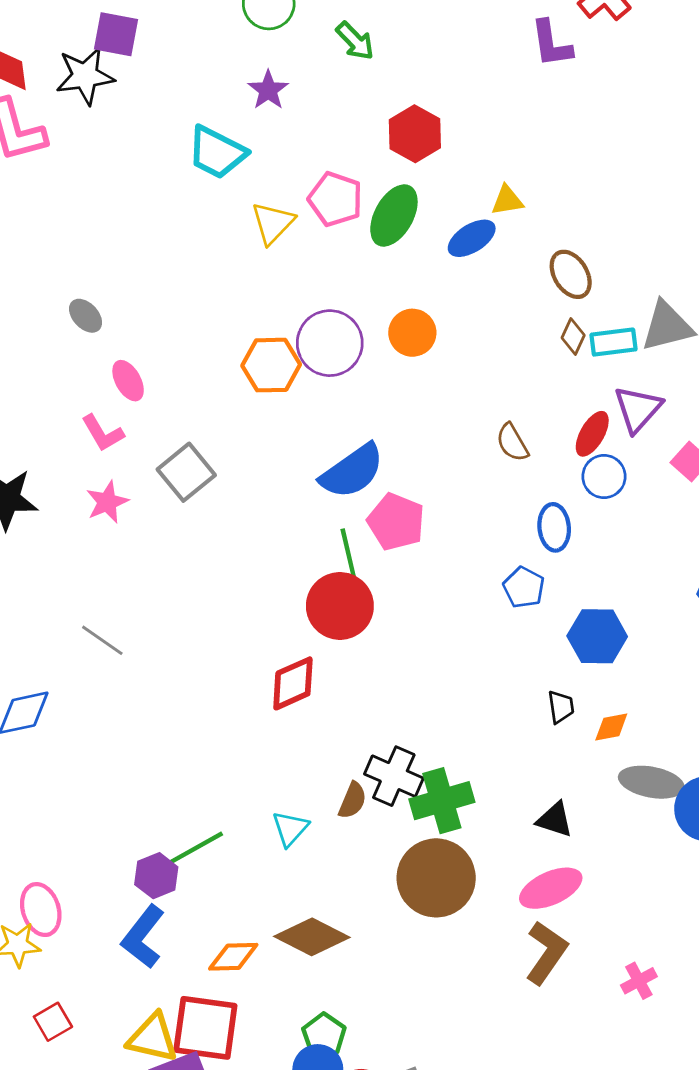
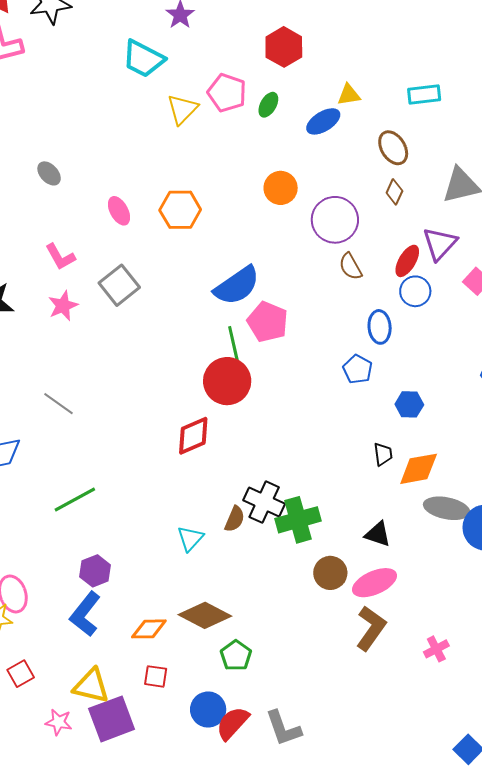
green ellipse: (394, 215) -> (268, 105), size x0.6
cyan rectangle: (613, 342) -> (424, 94), moved
purple circle: (330, 343) -> (335, 220), moved
pink ellipse: (128, 381) -> (119, 211), moved
blue hexagon: (597, 636) -> (409, 404), size x0.7
orange diamond: (611, 727) -> (419, 469), size x1.6
green line: (195, 849) -> (75, 499), moved
brown circle: (436, 878) -> (330, 573), moved, size x0.6
red square: (205, 1028) -> (156, 676), moved, size x0.5
green pentagon: (324, 1035) -> (236, 656), moved

